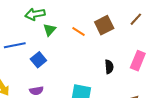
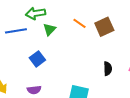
orange line: (78, 32) -> (80, 23), moved
blue line: (15, 45) -> (16, 31), moved

